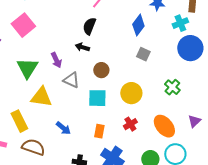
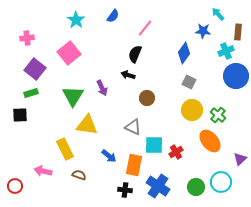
gray triangle: (71, 80) -> (133, 127), moved
yellow circle: (131, 93) -> (192, 110), moved
cyan square: (97, 98) -> (154, 145), moved
purple triangle: (194, 121) -> (240, 159), moved
orange ellipse: (164, 126) -> (210, 141), moved
orange rectangle: (99, 131) -> (134, 165), moved, size x1.5
brown semicircle: (33, 147) -> (79, 175), size x0.6

